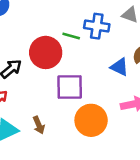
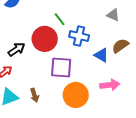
blue cross: (97, 26) -> (79, 36), moved
green line: (71, 36) -> (60, 19), moved, turned 32

